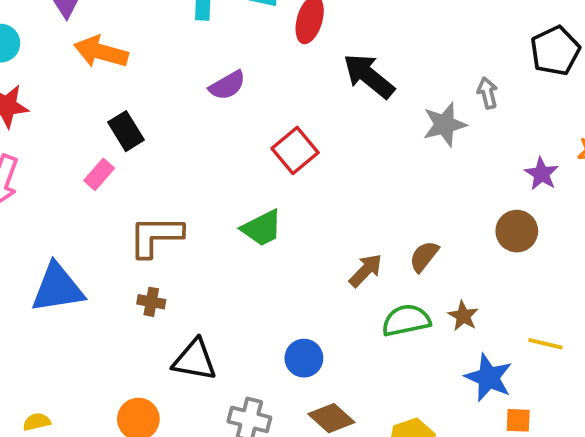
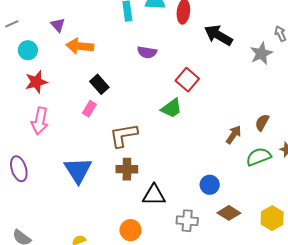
purple semicircle: (227, 85) -> (147, 52), turned 48
green trapezoid: (262, 228) -> (171, 108), moved
blue triangle: (57, 288) -> (78, 170), turned -44
brown cross: (151, 302) -> (127, 169), size x1.5

